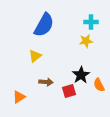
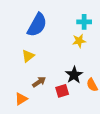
brown arrow: (46, 82) -> (39, 82), turned -40
orange triangle: (19, 97) -> (21, 99), moved

